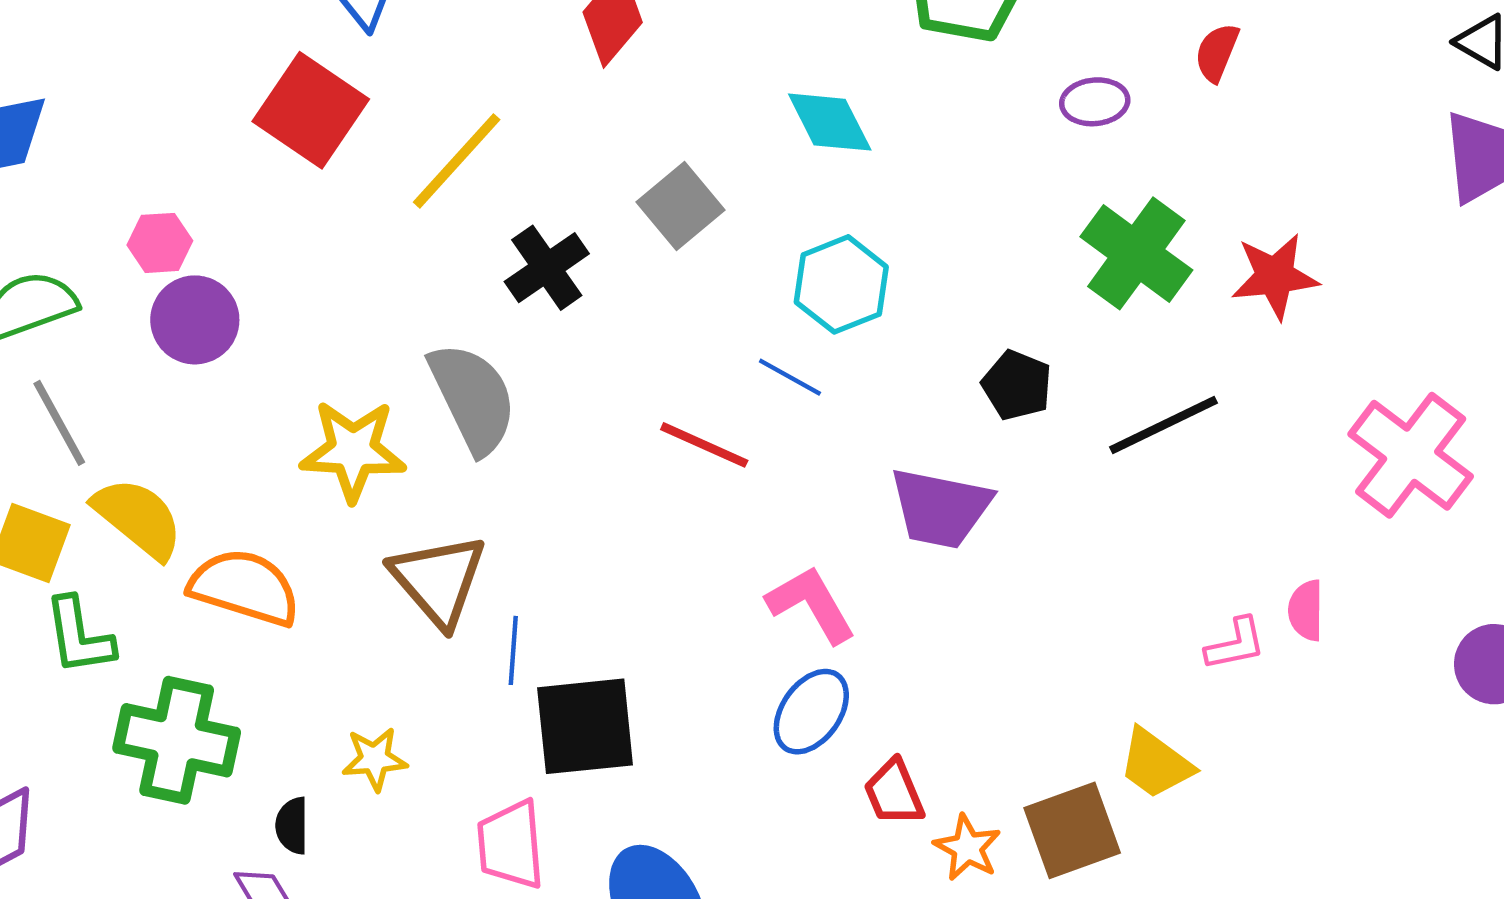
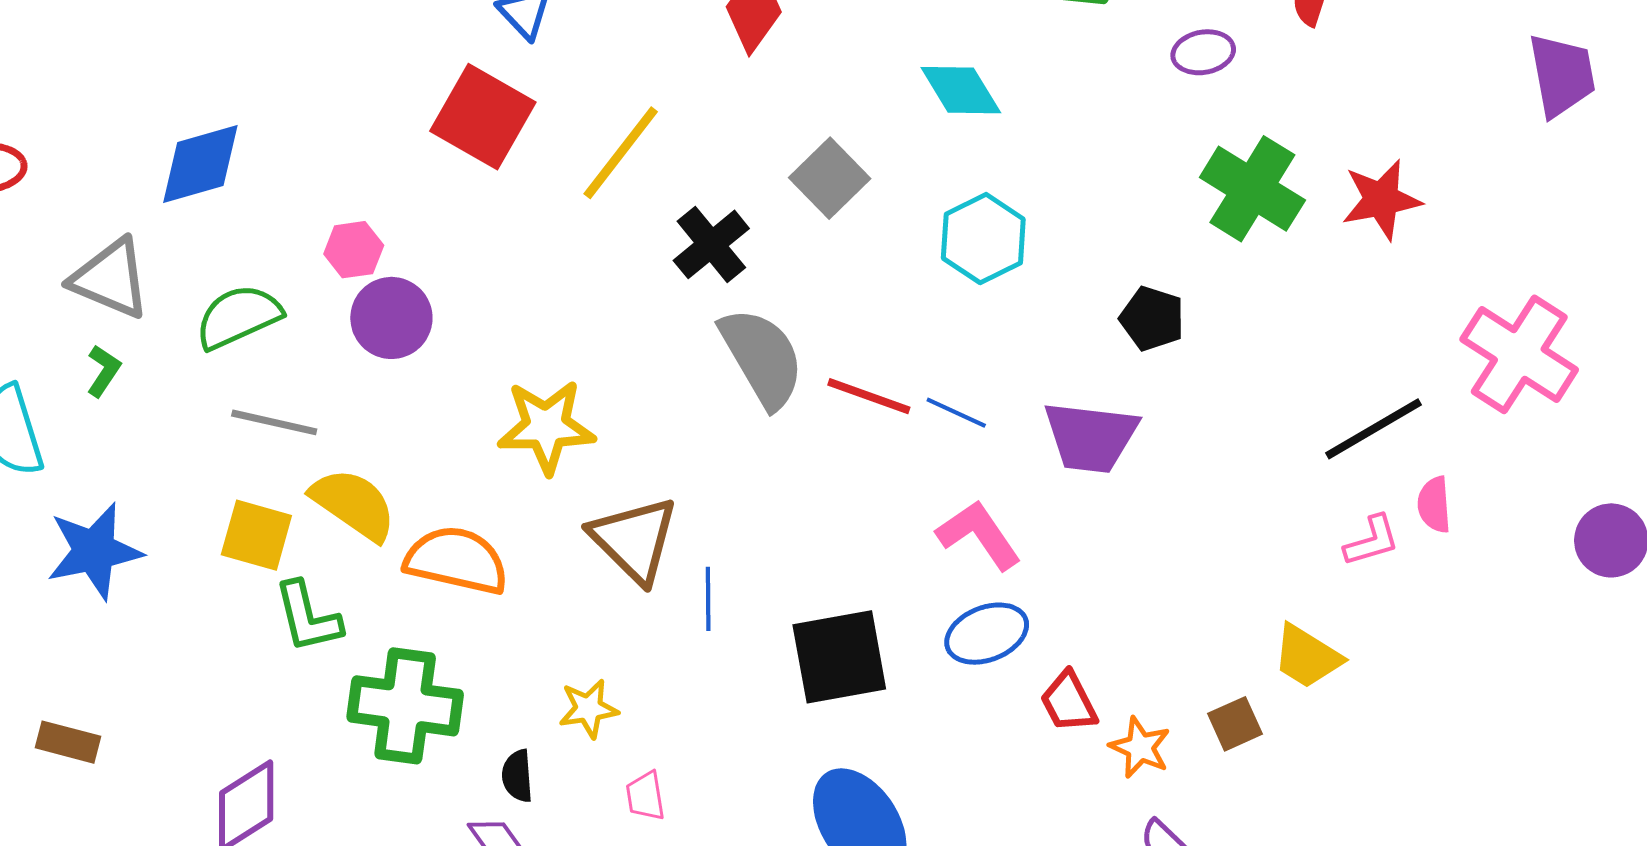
blue line: (790, 377) -> (956, 413), moved
gray semicircle: (473, 398) -> (762, 358), moved
gray line: (59, 423) -> (274, 422), turned -44
black line: (1163, 425) -> (1374, 429), moved
blue ellipse: (811, 712) -> (987, 634), turned 38
black square: (585, 726) -> (839, 657), moved
brown square: (1072, 830) -> (1235, 724), size x0.6
pink trapezoid: (511, 845) -> (645, 796), moved, size x0.6

